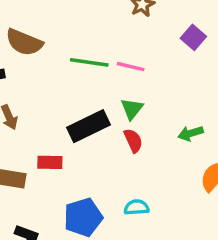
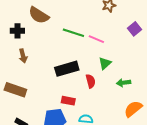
green triangle: (132, 109) -> (105, 63), moved
red rectangle: (50, 162) -> (68, 101), moved

